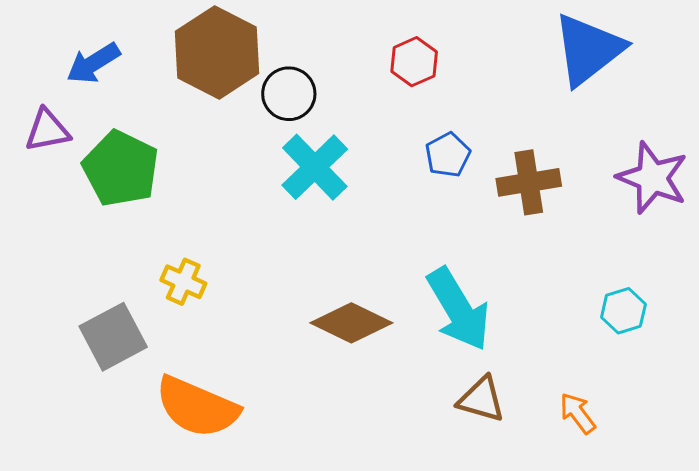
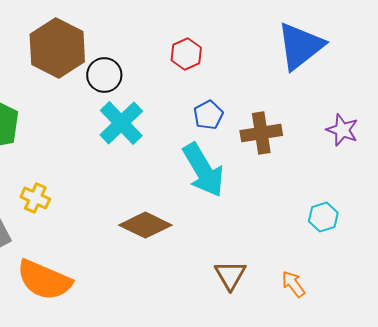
purple star: (652, 178) -> (342, 130), size x0.7
cyan arrow: (458, 309) -> (203, 170), moved
brown triangle: (481, 399) -> (230, 275), turned 44

